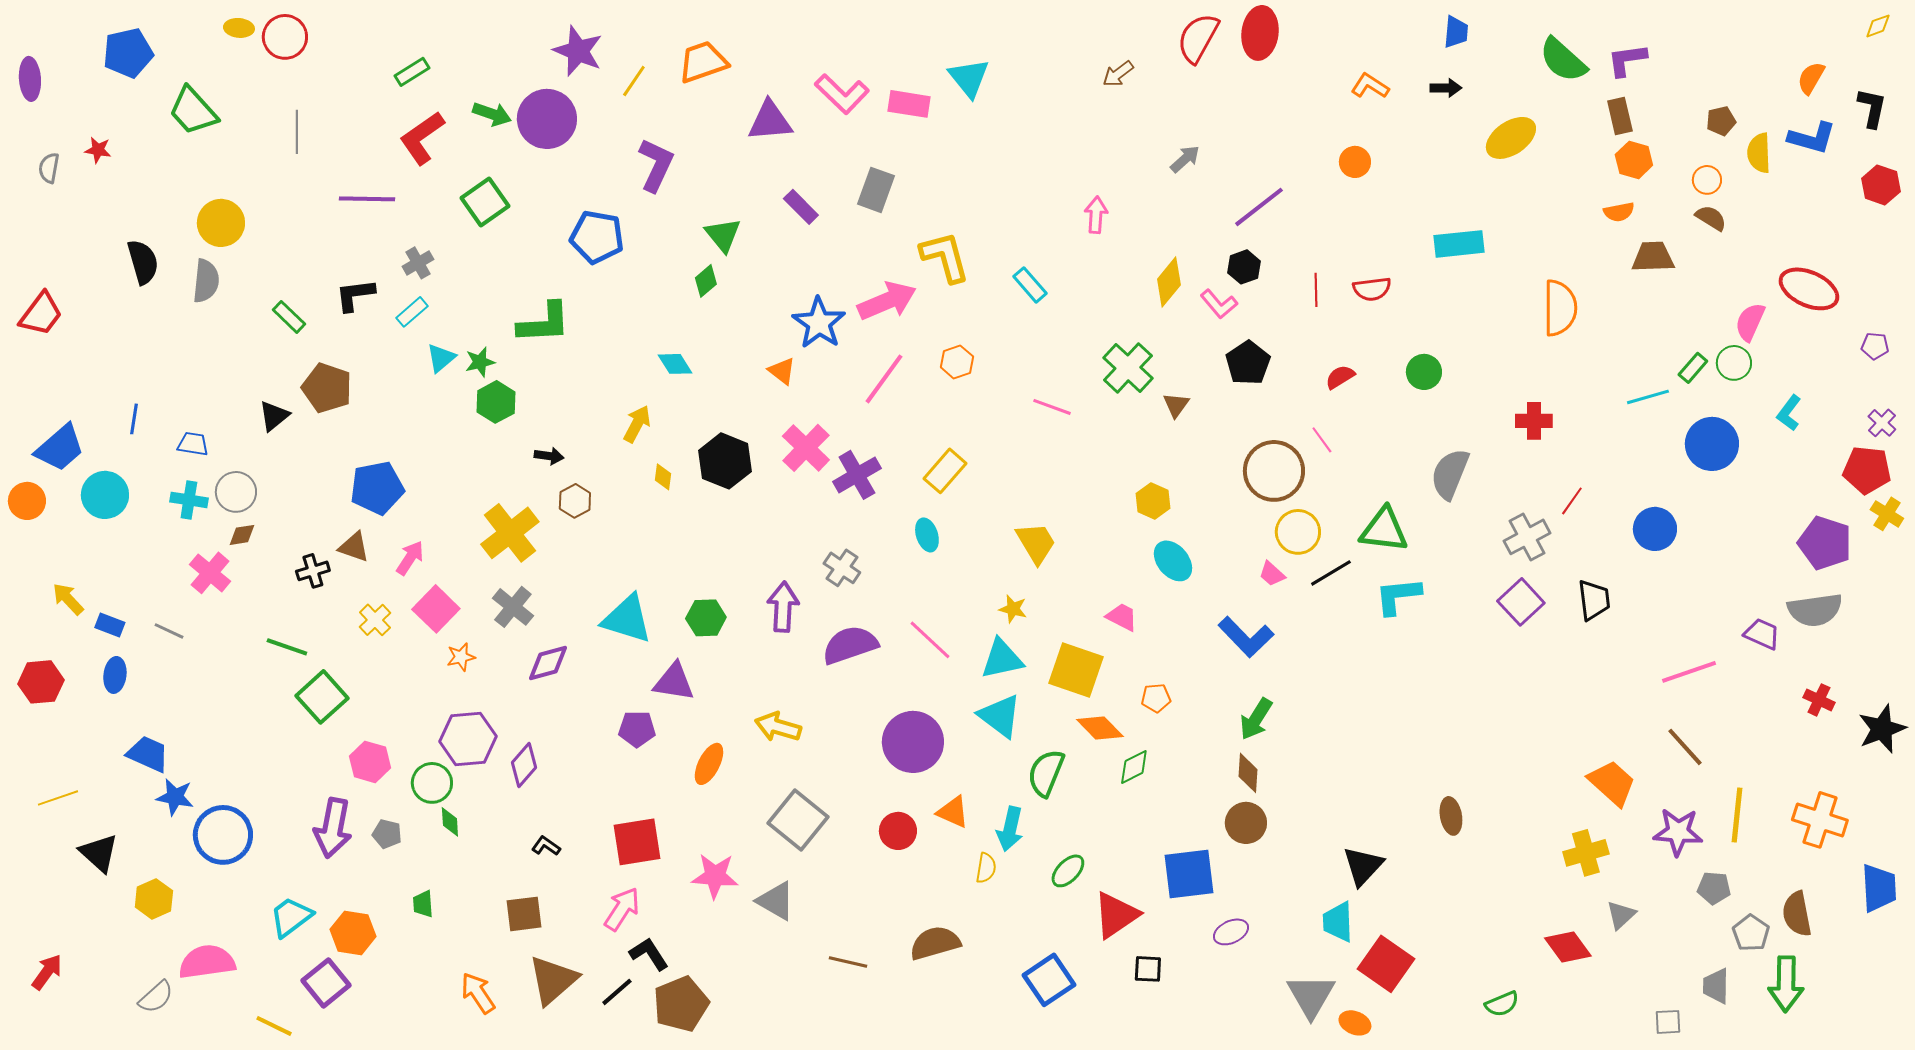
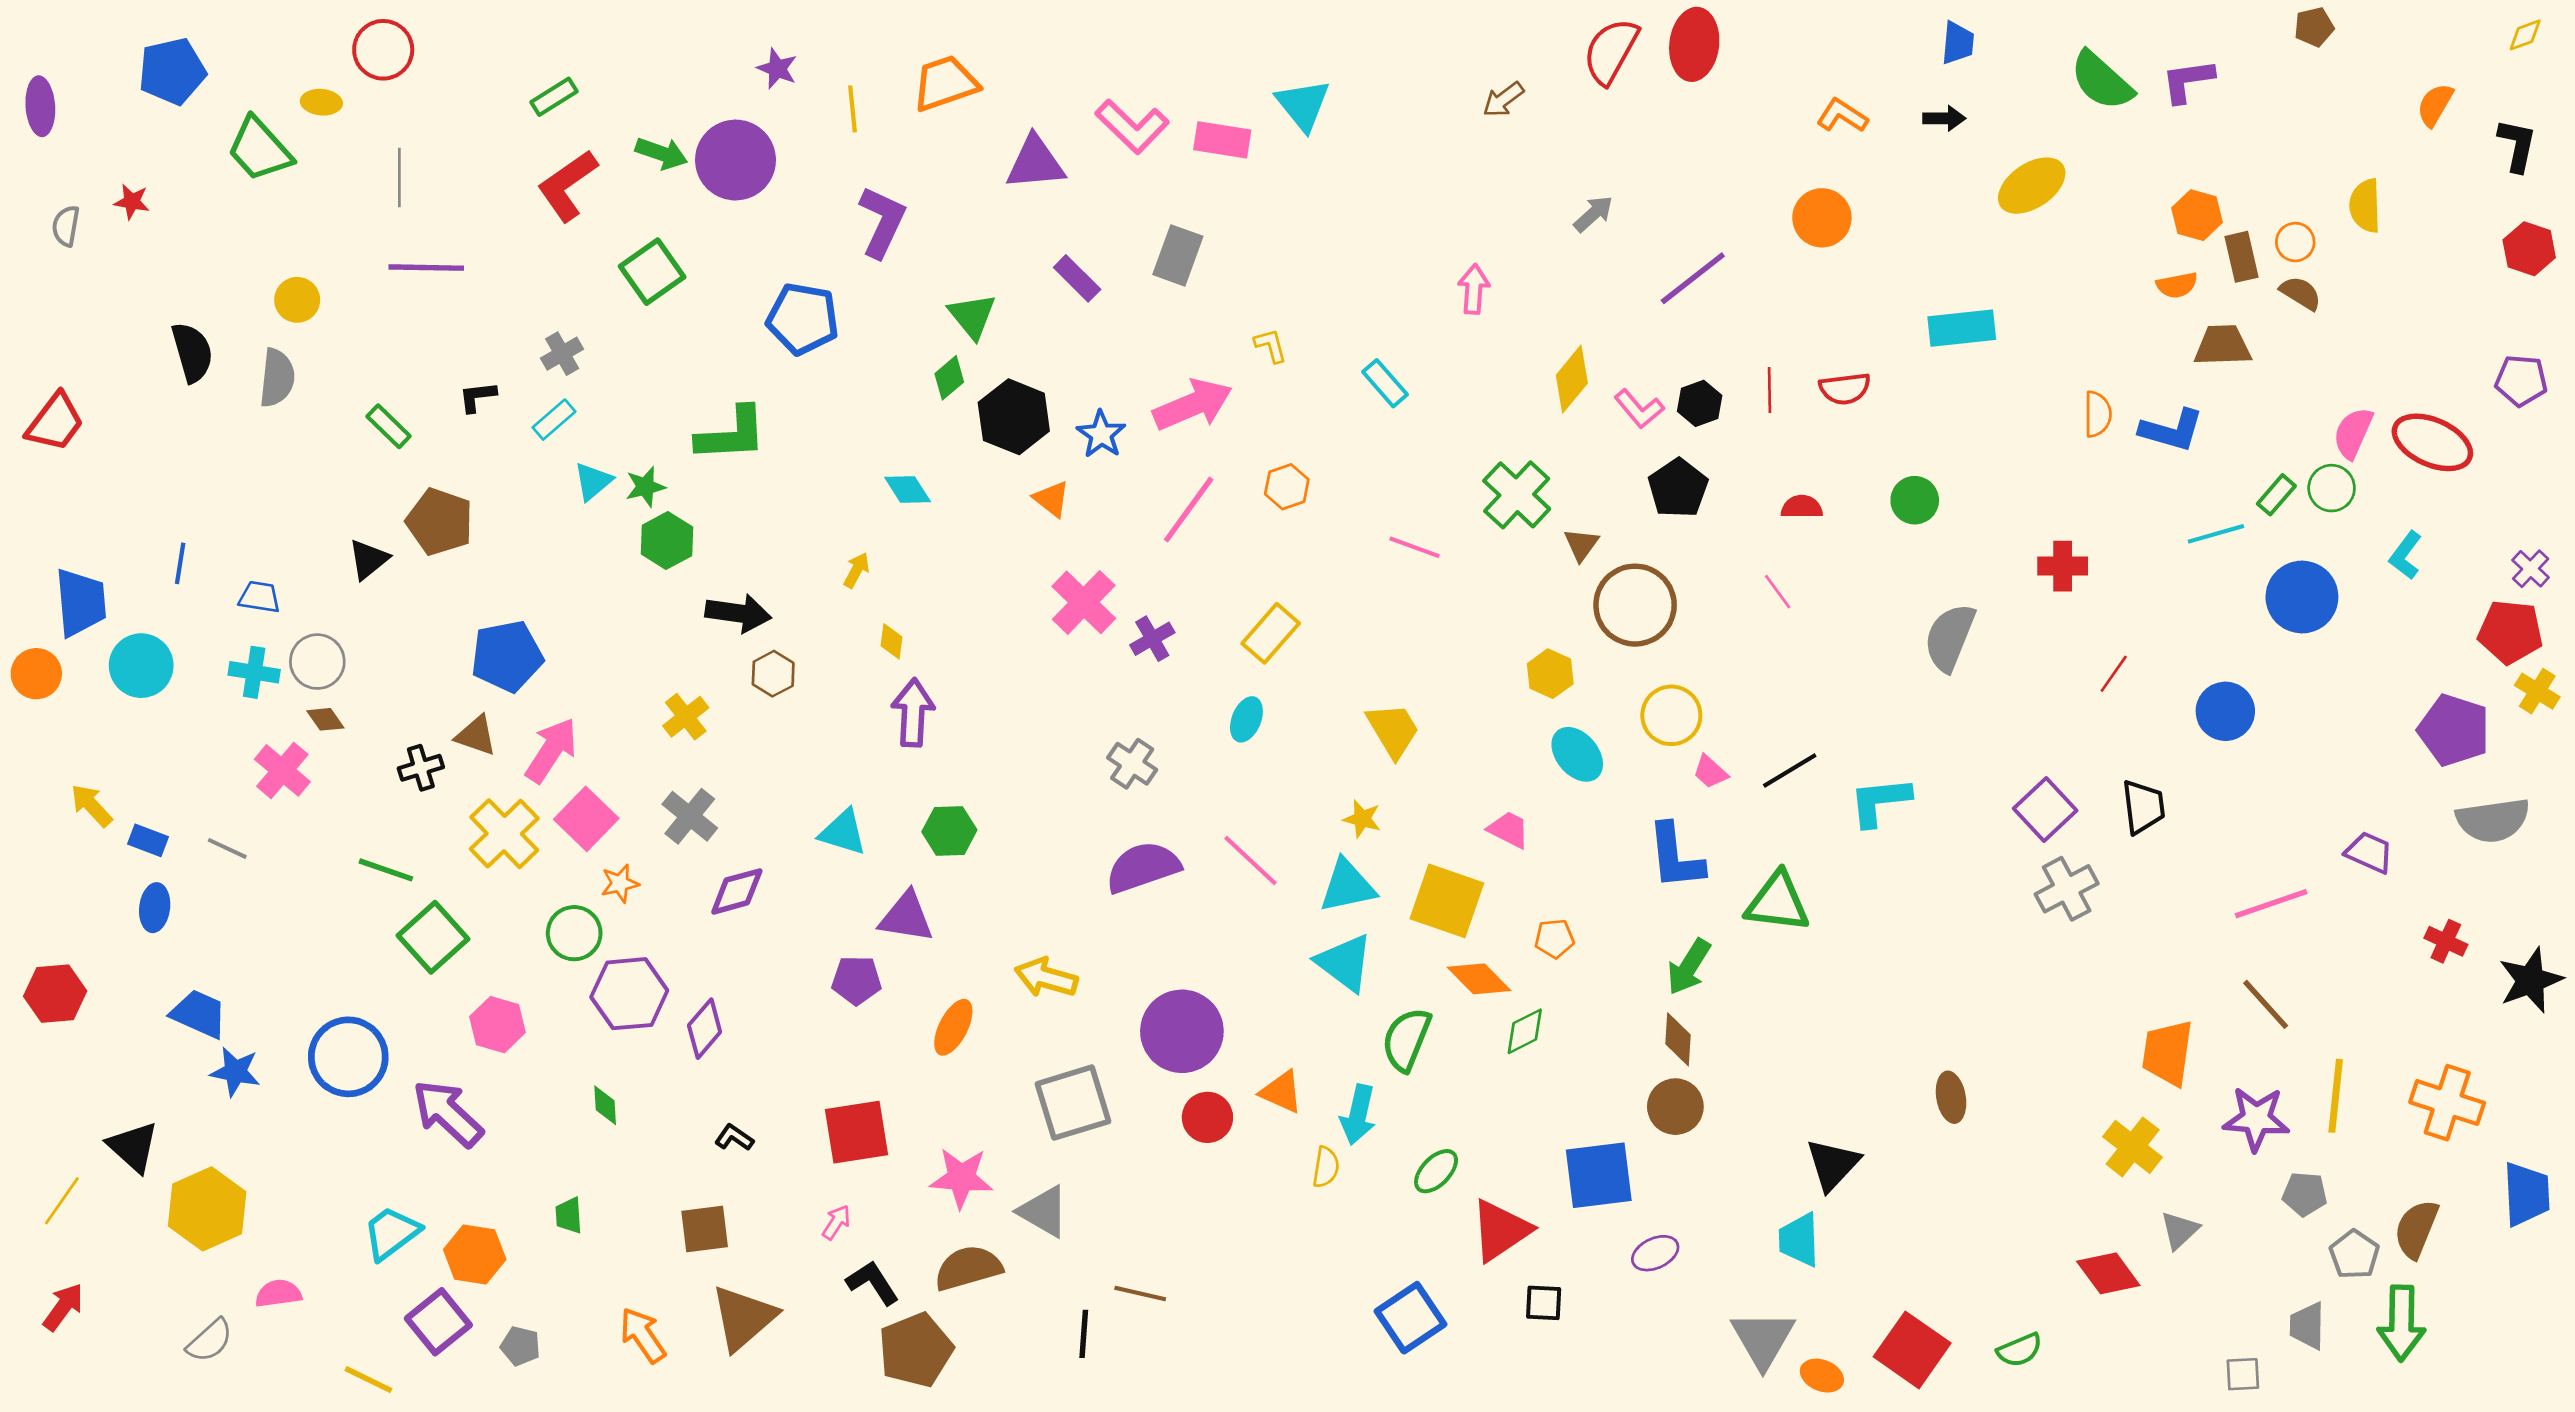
yellow ellipse: (239, 28) -> (321, 102), moved
purple star: (578, 51) -> (777, 69), size x0.6
yellow line: (634, 81) -> (852, 109), turned -40
brown rectangle: (1620, 116) -> (2241, 257), moved
brown pentagon: (1721, 121) -> (2314, 27), moved
blue L-shape: (1812, 138) -> (2172, 430), moved
orange circle: (1355, 162) -> (1822, 218), size x1.4
purple line: (367, 199) -> (426, 268), moved
yellow circle: (221, 223) -> (297, 300), size x0.7
yellow L-shape: (945, 257) -> (1271, 346), size x0.5
black hexagon: (1244, 267) -> (1700, 403), moved
red ellipse: (1809, 289) -> (2432, 442), moved
black L-shape: (355, 295) -> (477, 397), size x0.7
orange semicircle: (1560, 308) -> (2098, 414), size x0.6
blue star: (819, 323) -> (1101, 434), size x0.7
purple pentagon: (1875, 346) -> (2521, 381), moved, size x1.4
red semicircle: (1340, 377) -> (1802, 507), turned 32
yellow arrow: (637, 424) -> (857, 570), size x0.7
blue trapezoid: (60, 448) -> (81, 602), turned -54
black arrow: (549, 456) -> (738, 613), size x1.6
black hexagon: (725, 461) -> (1014, 417), moved
brown circle: (1274, 471) -> (1635, 605), moved
purple cross: (857, 475) -> (1152, 639), size x0.7
green triangle: (1384, 530) -> (1778, 902), moved
yellow circle: (1298, 532) -> (1671, 715), moved
yellow cross: (510, 533) -> (686, 717), size x0.6
brown diamond: (242, 535) -> (325, 719), turned 64
cyan ellipse: (927, 535) -> (1246, 719), turned 40
gray cross: (1527, 537) -> (2067, 889), moved
pink arrow: (410, 558) -> (551, 750), size x1.4
purple arrow: (783, 607) -> (913, 713), moved
gray semicircle: (1815, 610) -> (2493, 820), moved
cyan triangle: (627, 619) -> (843, 832), size x0.7
yellow cross: (375, 620) -> (504, 834), size x1.6
blue L-shape: (1246, 637) -> (1675, 857), turned 38
red hexagon: (41, 682) -> (55, 994), moved
purple circle: (913, 742) -> (1182, 1031), moved
green circle: (432, 783) -> (574, 933), moved
orange trapezoid: (1612, 783) -> (2168, 1053), turned -124
yellow line: (58, 798) -> (62, 1201), moved, turned -36
gray square: (798, 820) -> (1073, 1103), turned 34
purple arrow: (333, 828) -> (448, 1113), turned 122
gray pentagon: (387, 834) -> (520, 1346), moved
blue circle: (223, 835) -> (348, 1057), moved
yellow cross: (1586, 853) -> (2133, 1147), turned -36
yellow hexagon: (154, 899) -> (207, 1209), size x1.5
pink arrow: (622, 909) -> (836, 1222), size x0.6
brown semicircle: (1797, 914) -> (2416, 1229), turned 33
brown semicircle: (935, 943) -> (968, 1268), moved
pink semicircle: (207, 962) -> (278, 1294), size x0.6
red square: (1386, 964) -> (1912, 1350), moved
black line: (617, 992) -> (1084, 1334), moved, turned -45

